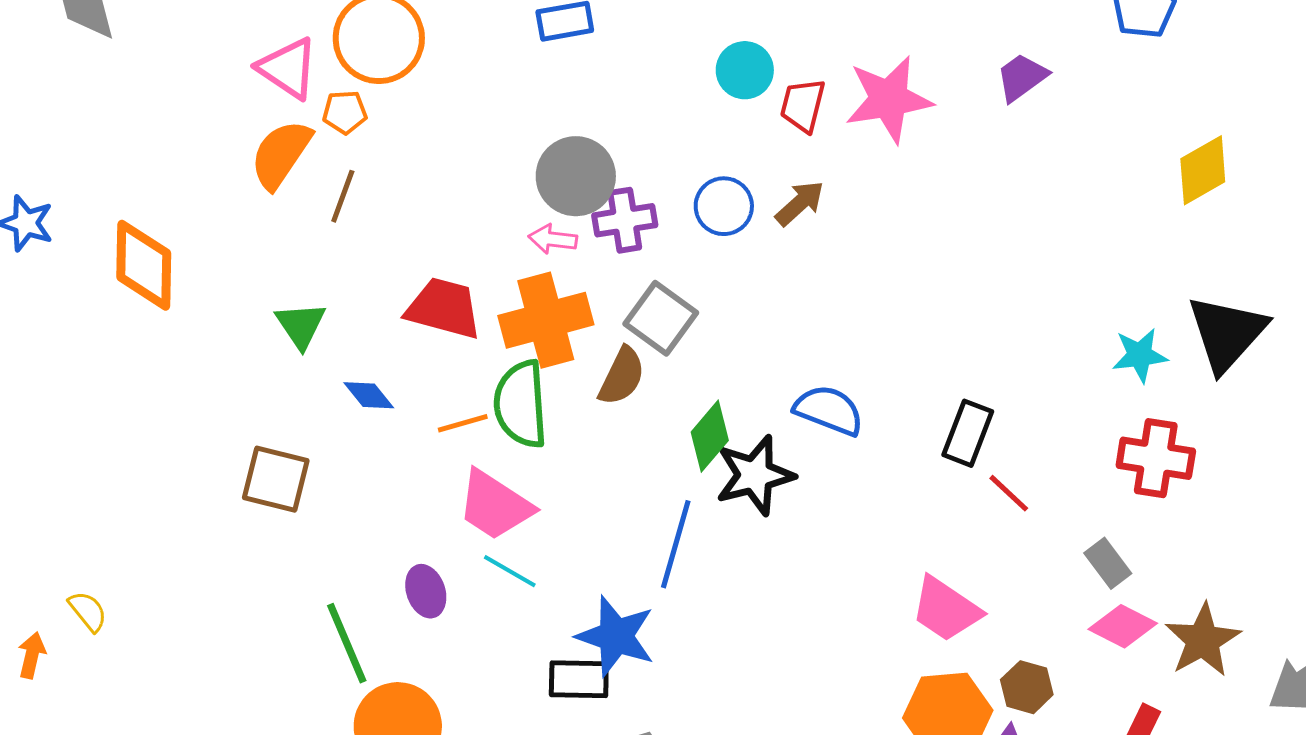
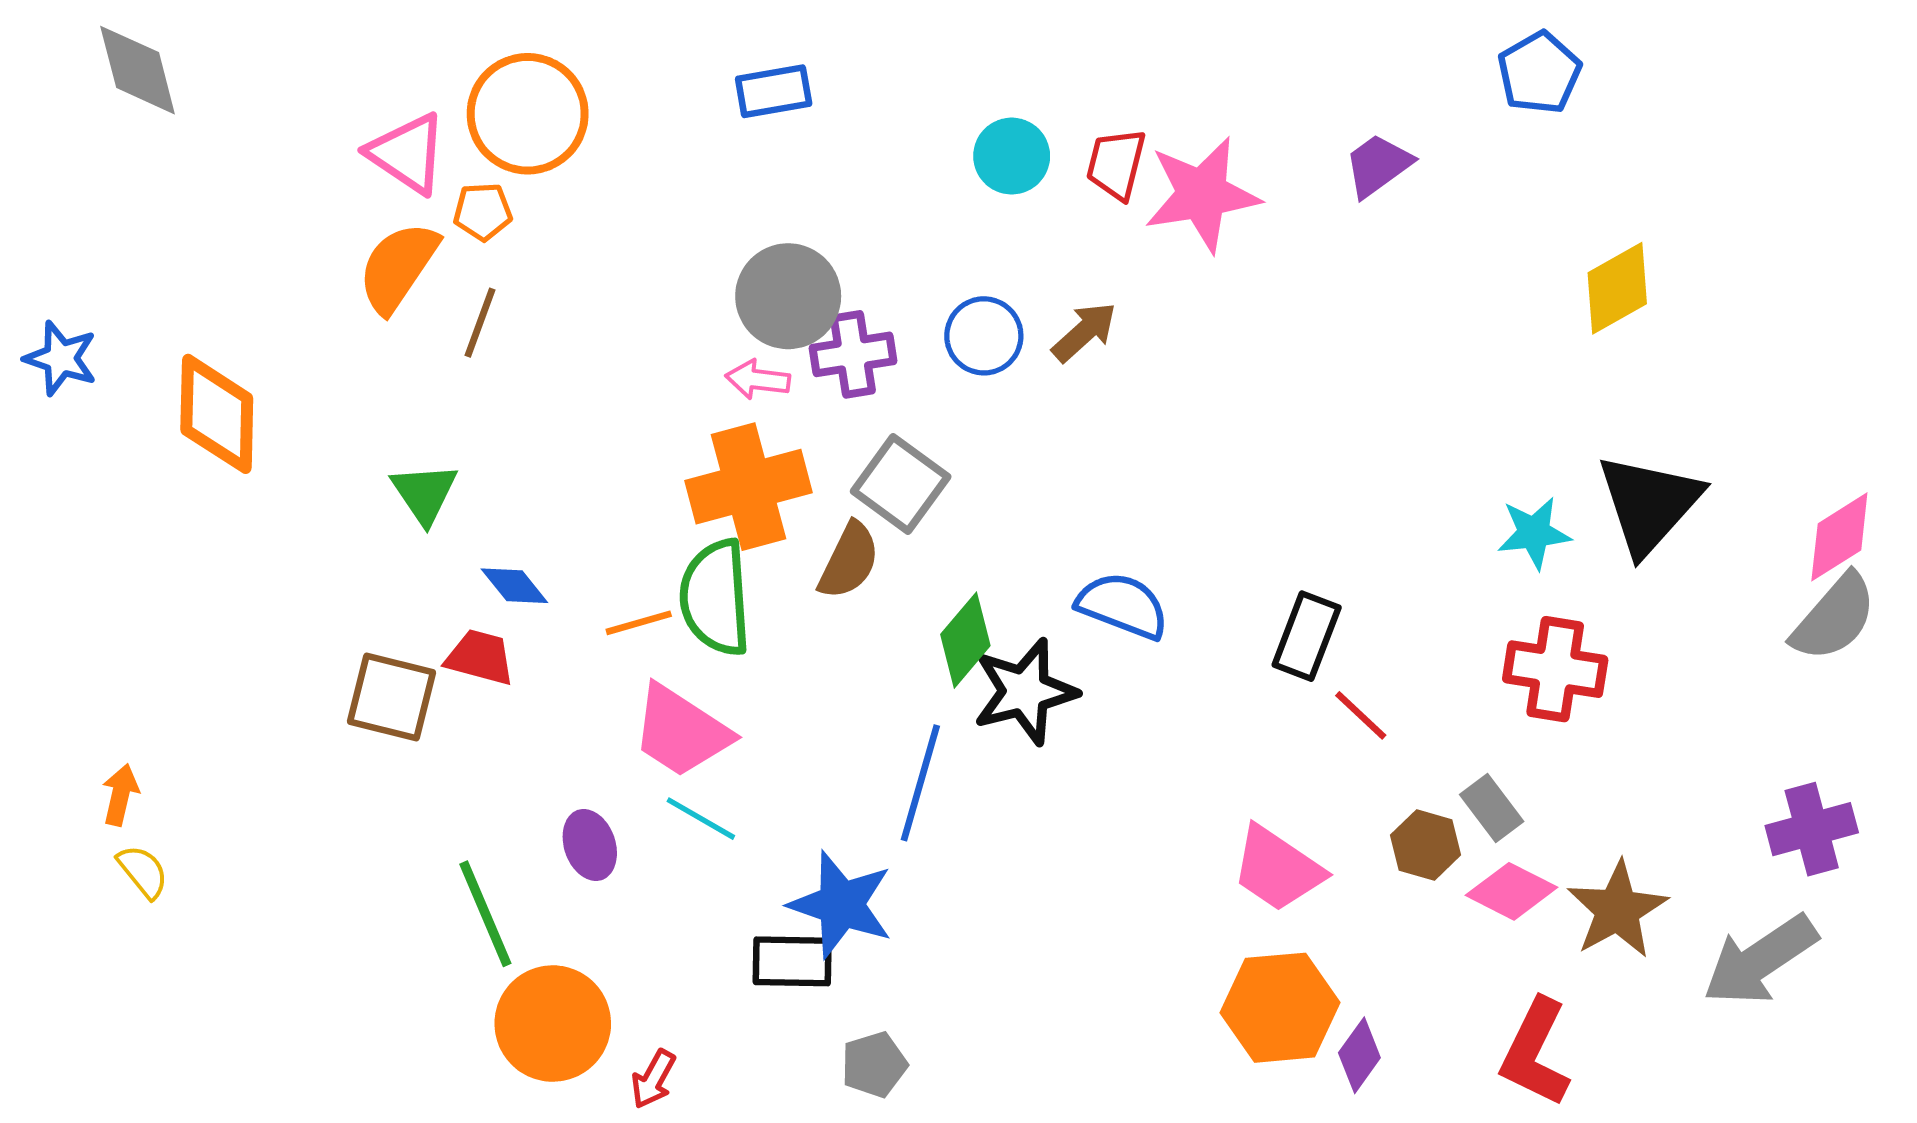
red trapezoid: (803, 105) -> (1116, 164), moved
red trapezoid: (444, 308) -> (480, 657), moved, size x0.7
orange arrow: (32, 655) -> (120, 795), moved
brown hexagon: (1027, 687) -> (1426, 845), moved

